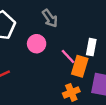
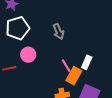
pink circle: (37, 44) -> (28, 55), moved

